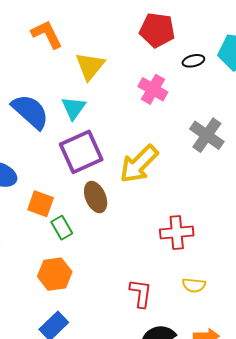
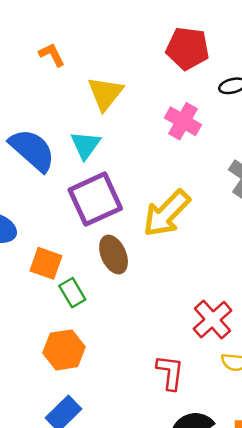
orange L-shape: (47, 34) -> (52, 55), size x0.7
red cross: (177, 233) -> (213, 320), moved, turned -36

